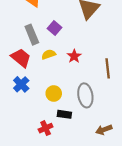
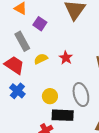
purple square: (54, 28) -> (40, 24), moved
black rectangle: (64, 114) -> (63, 115), size x1.5

